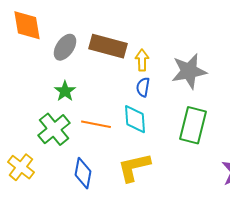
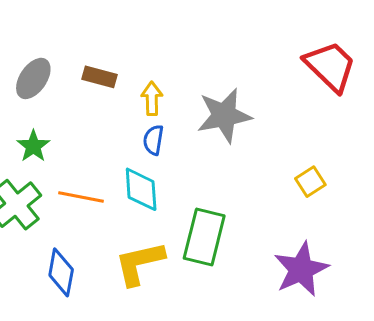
brown rectangle: (108, 46) -> (99, 77), size x0.6
green rectangle: (193, 125) -> (204, 237), moved

